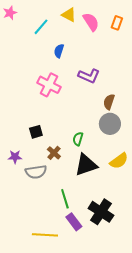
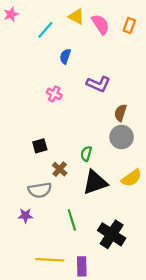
pink cross: (49, 85) -> (54, 94), size x0.6
purple star: (15, 157) -> (25, 216), moved
purple rectangle: (74, 222) -> (82, 266), moved, turned 36

